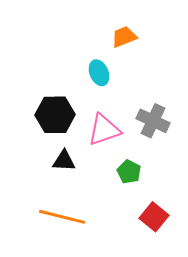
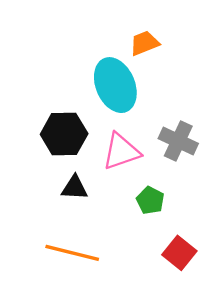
cyan ellipse: (99, 73) -> (115, 85), size x1.8

